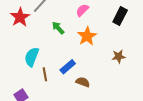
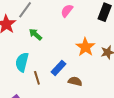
green arrow: (58, 28) -> (35, 34), moved
orange star: (87, 36) -> (85, 47), moved

